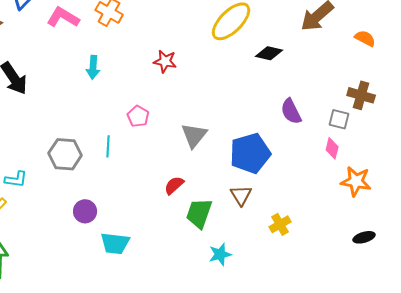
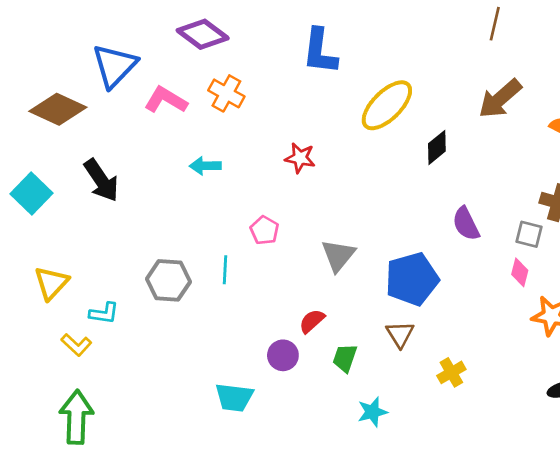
black diamond: (269, 53) -> (437, 147), turned -52
cyan arrow: (93, 67) -> (205, 166), turned 85
purple circle: (85, 211) -> (283, 355), moved
green trapezoid: (199, 213) -> (345, 358), size x0.7

